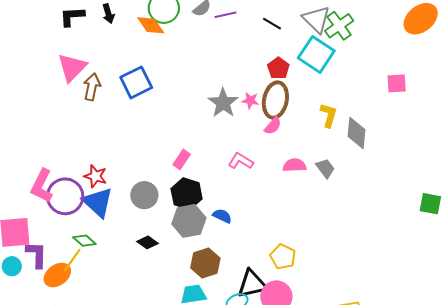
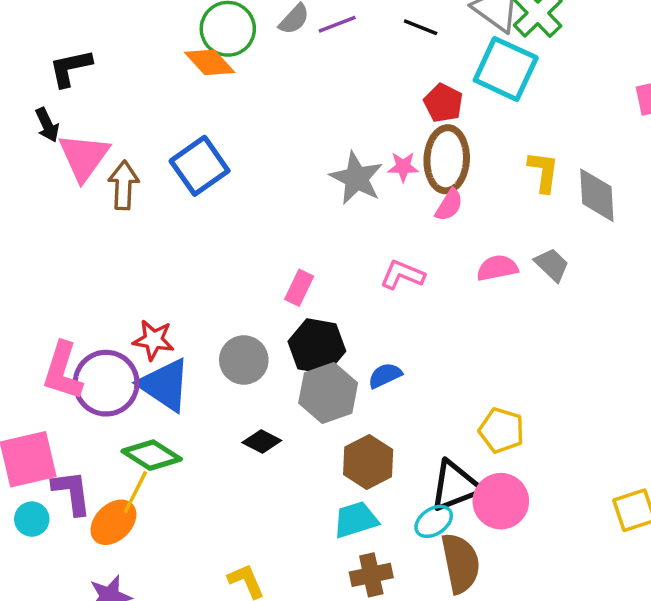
black arrow: (108, 14) -> (47, 125), moved
blue semicircle: (222, 216) -> (385, 375), turned -42
green diamond: (84, 241) -> (152, 455), size x1.4

